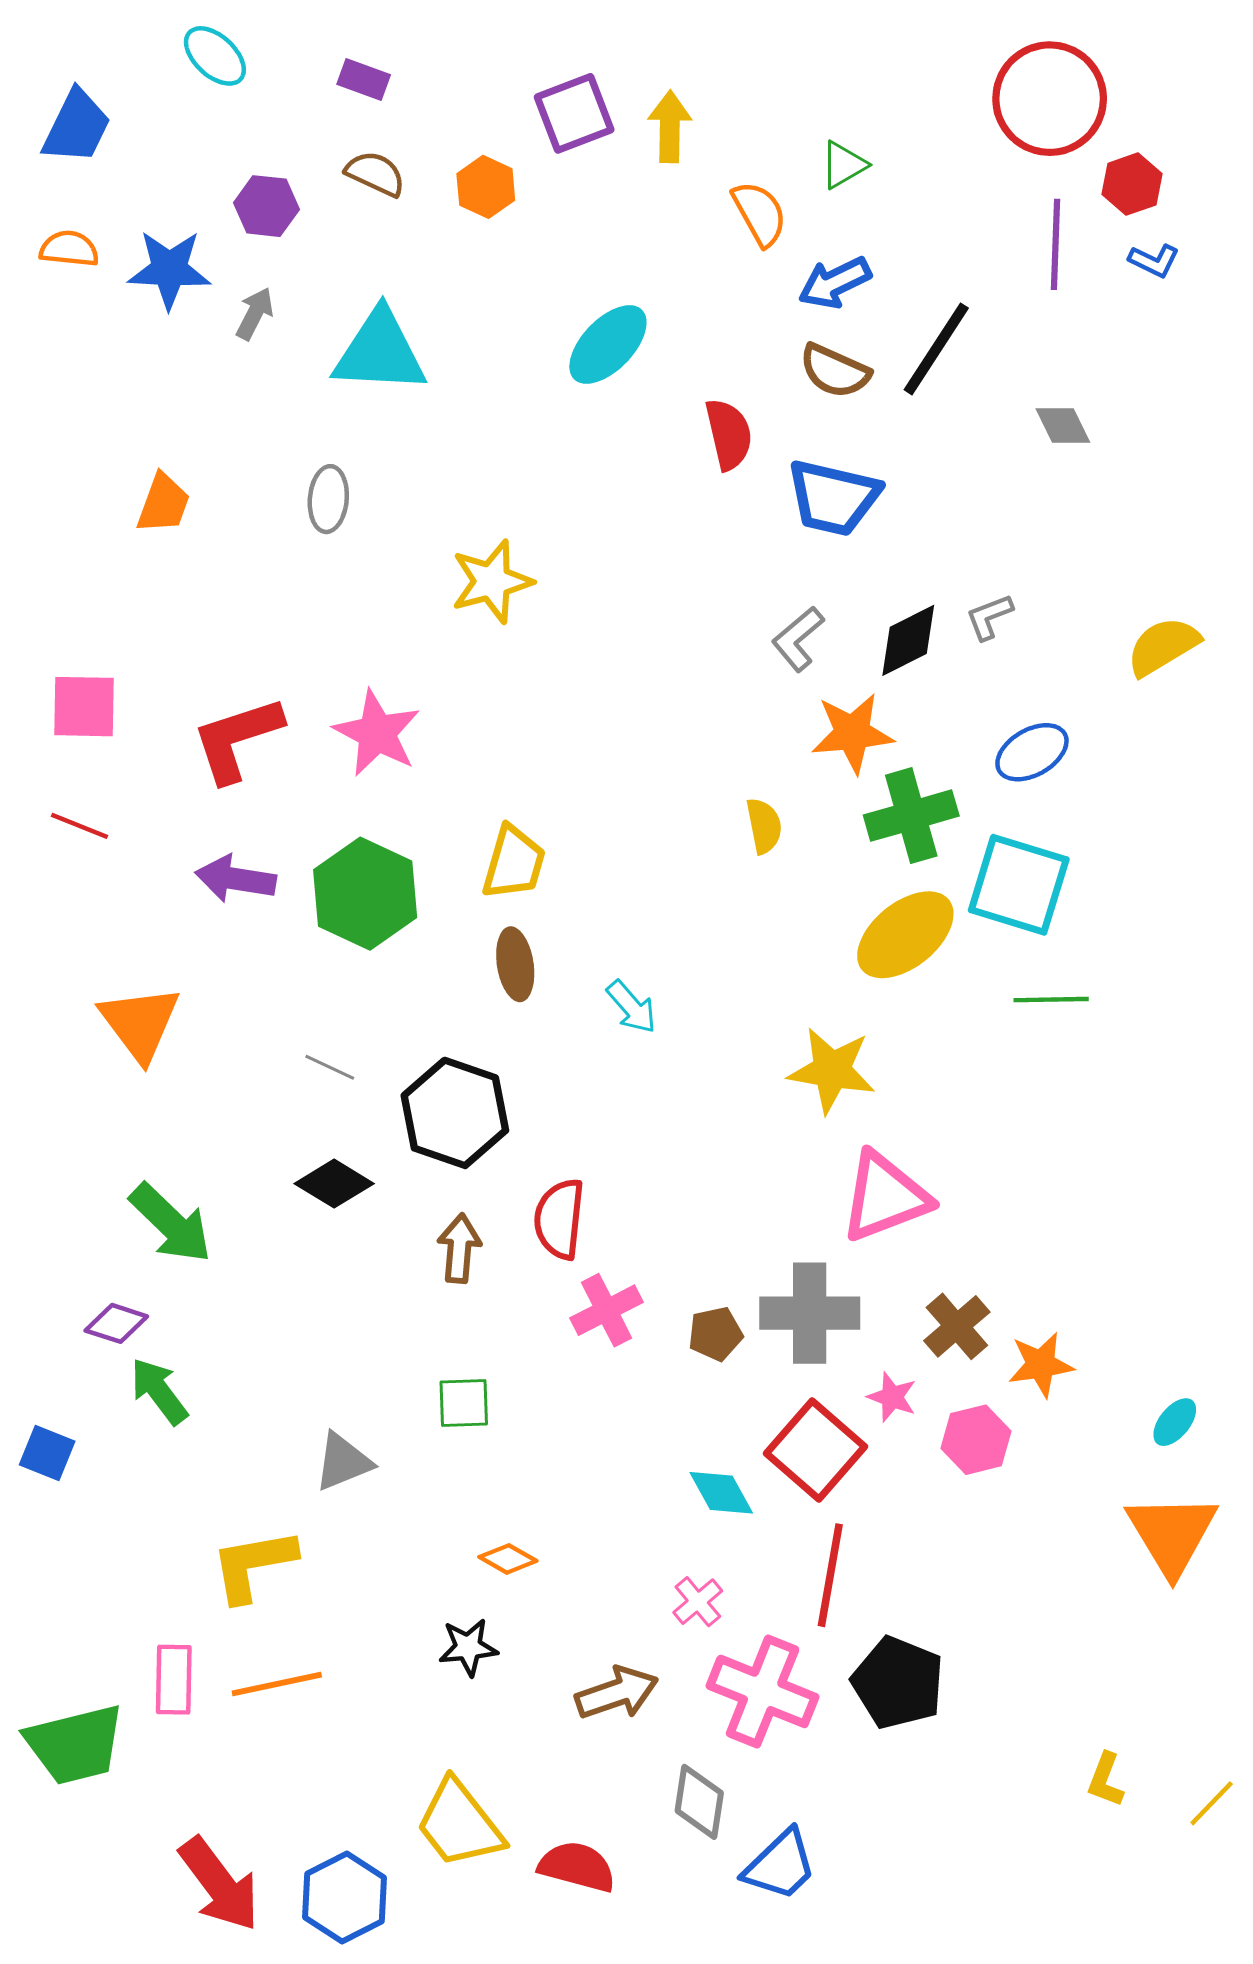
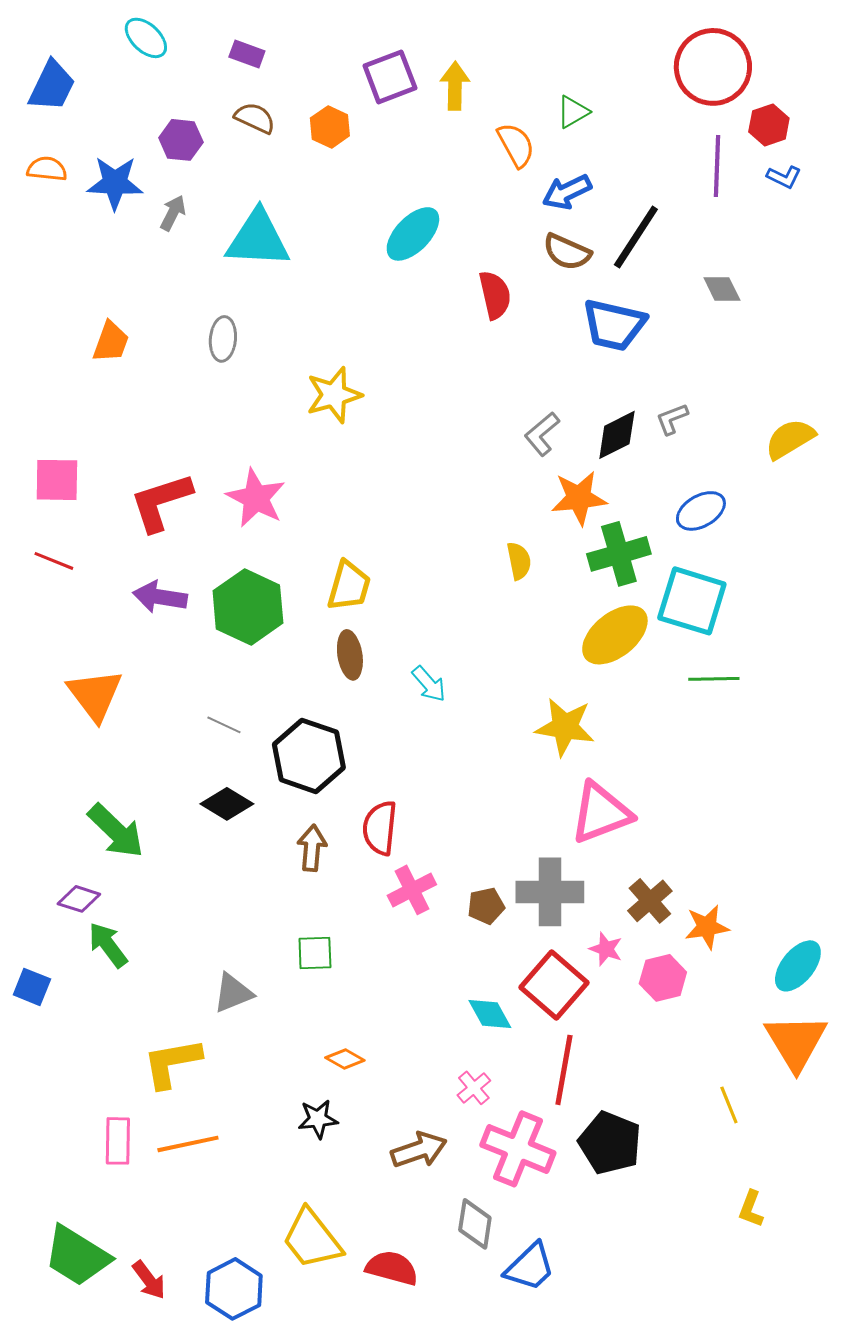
blue trapezoid: (833, 498) -> (614, 325), moved
cyan ellipse: (1175, 1422) -> (798, 966), size x1.6
green trapezoid: (75, 1744) -> (77, 1256), moved, turned 46
yellow line: (1212, 1803) -> (729, 1105), moved, turned -66
red arrow: (219, 1884) -> (149, 1280), size x0.6

